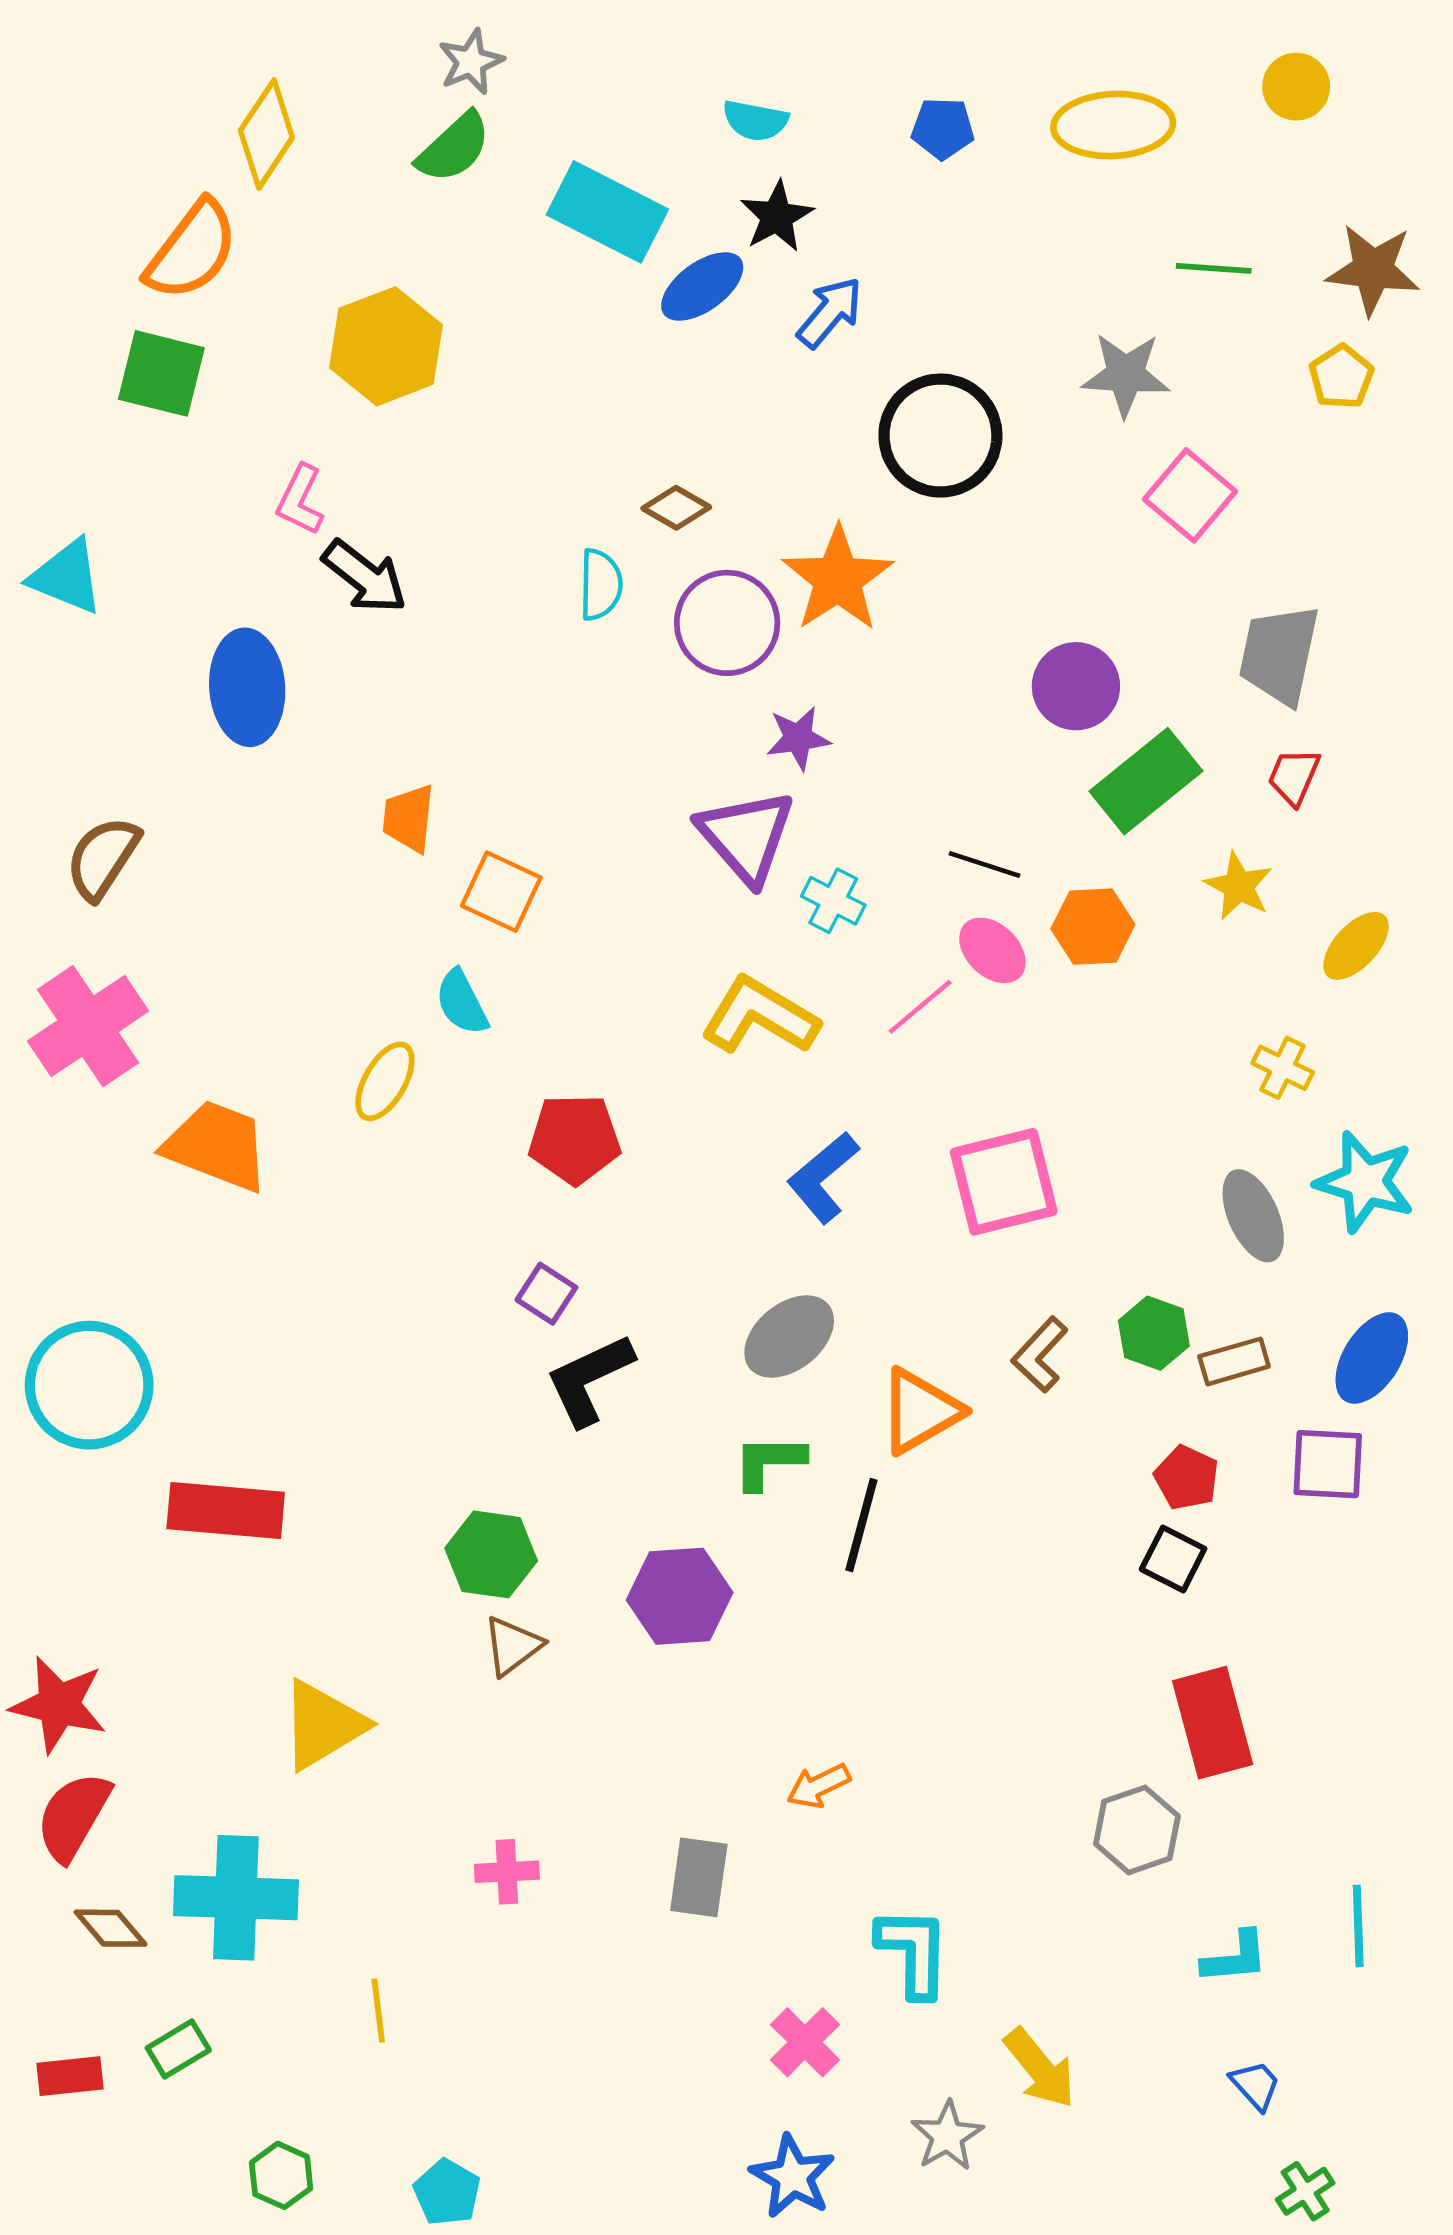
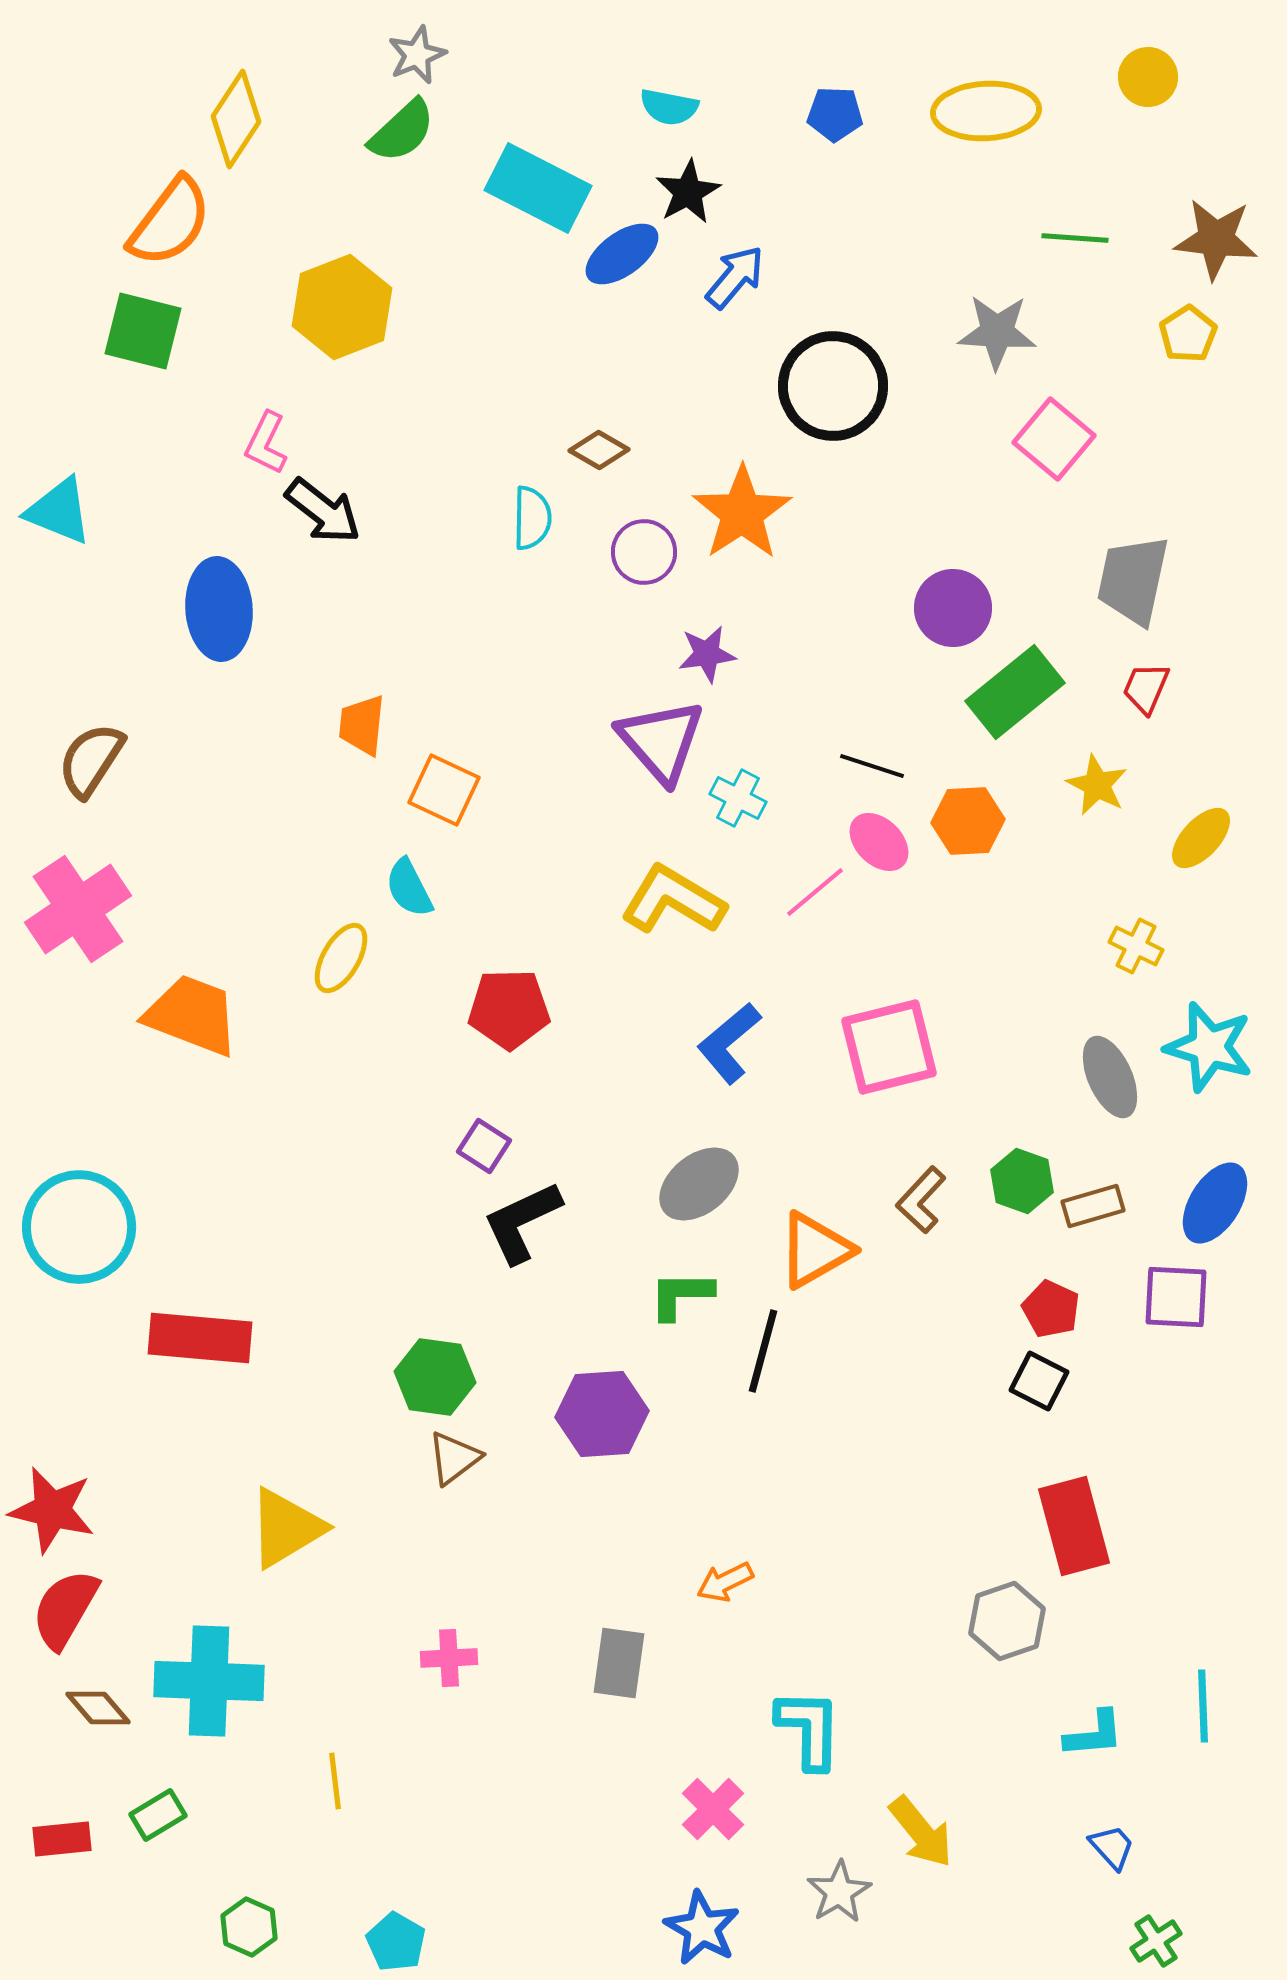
purple circle: (727, 623) -> (644, 552), size x0.7

